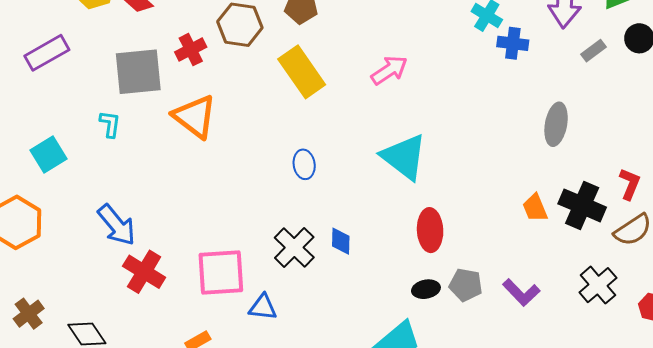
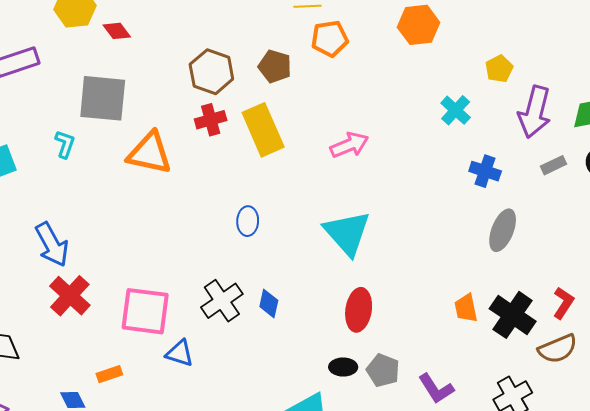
blue cross: (513, 43) -> (485, 171), moved
red cross: (191, 50) -> (211, 120), moved
orange triangle: (195, 117) -> (150, 153), turned -36

